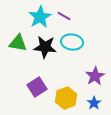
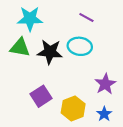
purple line: (64, 16) -> (86, 18), moved
cyan star: (40, 17) -> (30, 19), moved, turned 30

